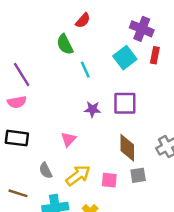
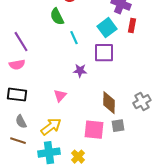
purple square: (125, 103) -> (104, 53), moved
gray semicircle: (46, 171) -> (21, 122), moved
yellow arrow: (78, 175) -> (51, 127), moved
pink square: (109, 180) -> (94, 130), size x1.5

